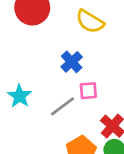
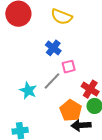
cyan star: (19, 96) -> (28, 90), moved

